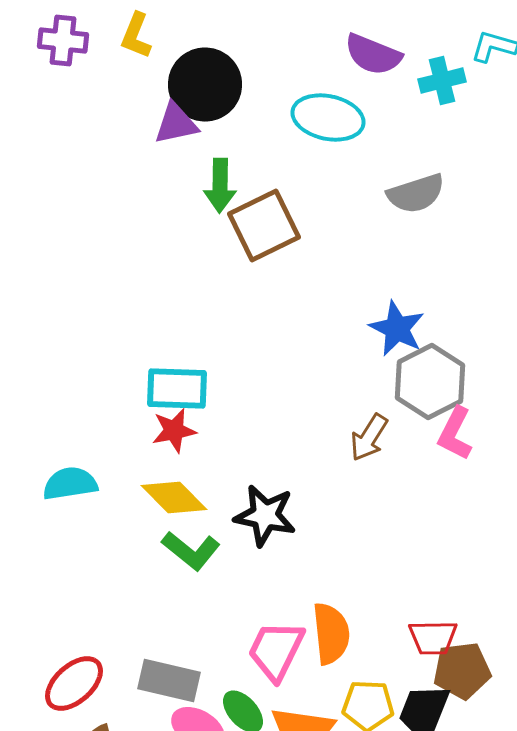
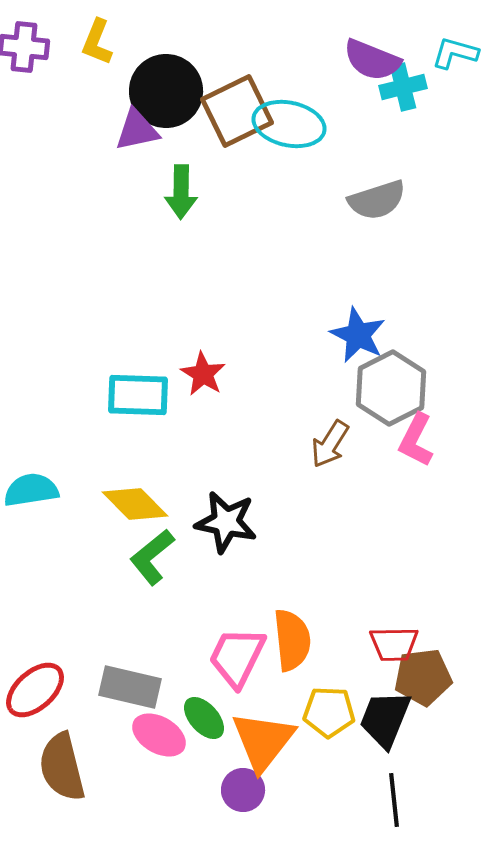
purple semicircle: (373, 55) -> (372, 60), moved
brown square: (264, 226) -> (237, 111), moved
red star: (174, 431) -> (203, 374), moved, turned -30
green L-shape: (191, 551) -> (152, 557), turned 102

